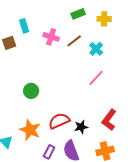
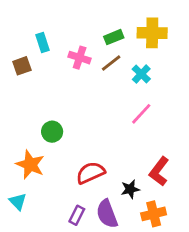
green rectangle: (78, 14) -> (114, 37), moved
yellow cross: (104, 19) -> (152, 33), size x1.5
black star: (81, 127) -> (130, 189), moved
orange star: (30, 130) -> (30, 165), moved

